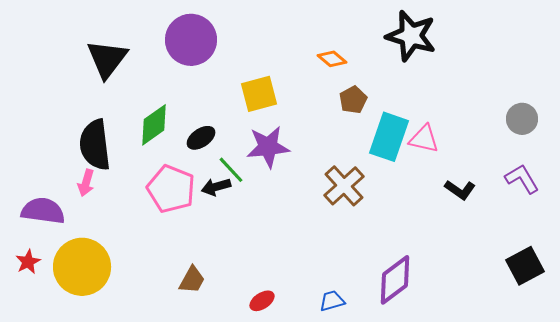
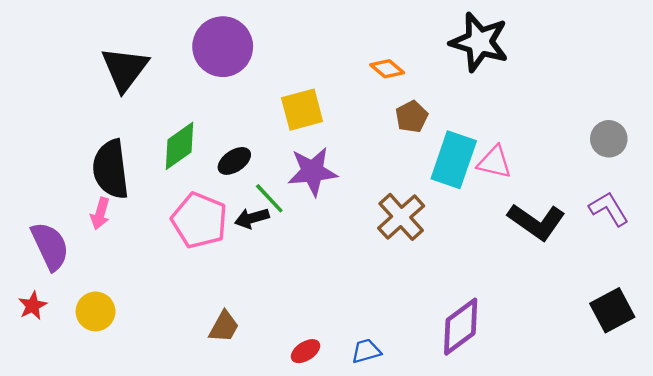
black L-shape: (460, 190) -> (536, 222), size x1.6
purple semicircle: (43, 211) -> (50, 246), turned 57
yellow circle: (82, 267) -> (96, 311), size x0.6
blue trapezoid: (332, 301) -> (366, 351), moved

